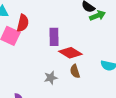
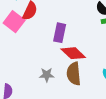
brown semicircle: (75, 71) -> (74, 74), size x1.5

